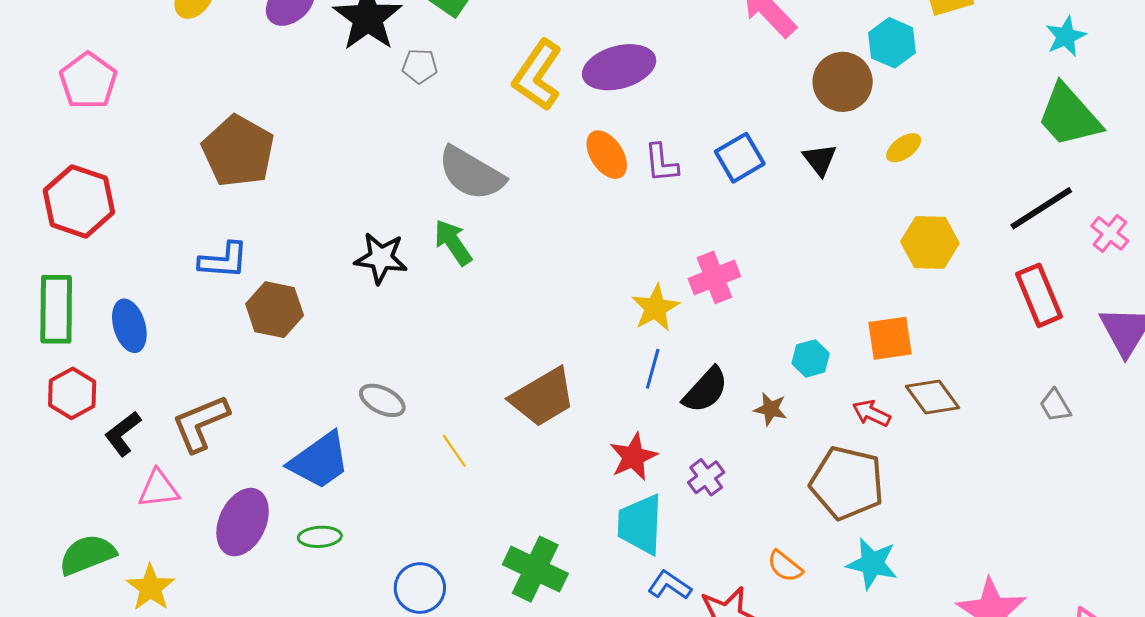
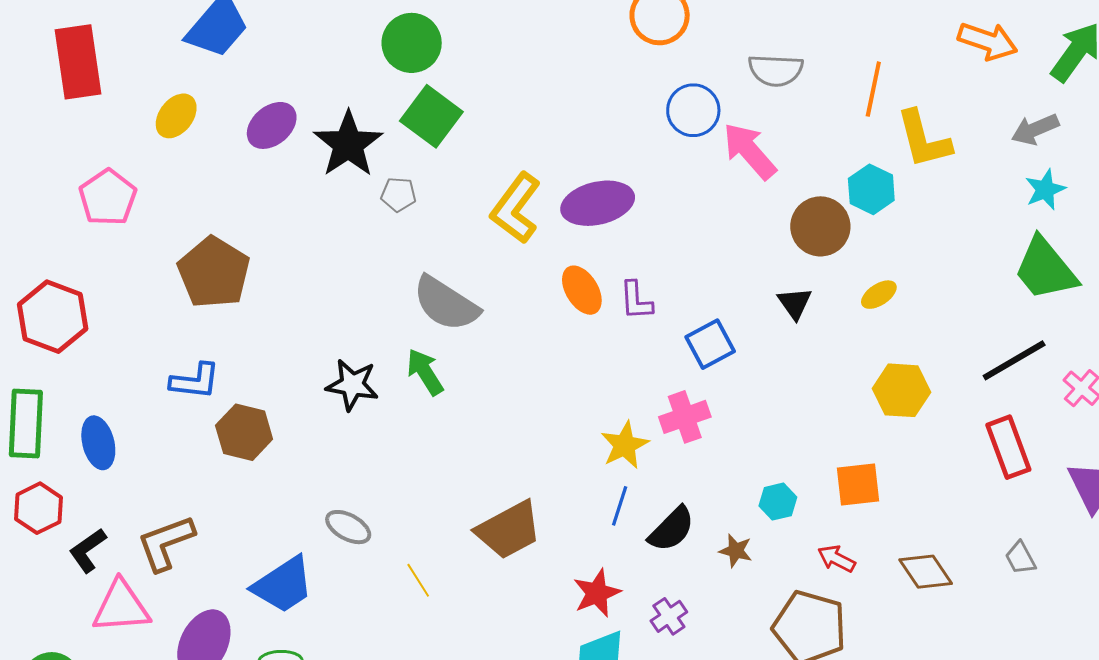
pink pentagon: (88, 81) -> (108, 198), moved
blue square: (740, 158) -> (710, 344), moved
brown diamond: (933, 397) -> (926, 572), moved
pink triangle: (158, 489) -> (121, 607), size x1.4

